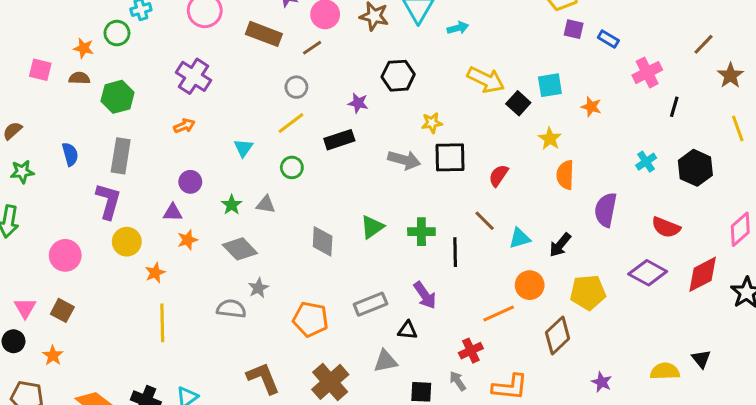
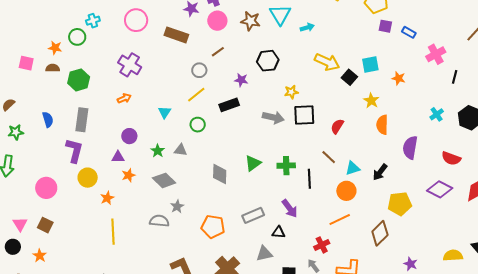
brown line: (312, 48) -> (218, 52), moved
orange circle: (530, 285) -> (346, 191), moved

